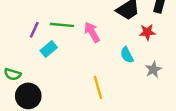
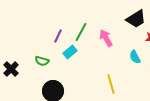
green line: (62, 25) -> (81, 32), turned -66
green semicircle: (13, 74) -> (42, 61), moved

